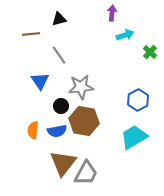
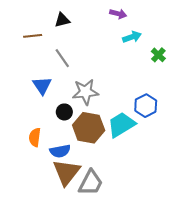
purple arrow: (112, 13) -> (118, 14), turned 98
blue semicircle: (57, 131) -> (60, 151), moved
cyan trapezoid: (134, 137) -> (121, 125), moved

